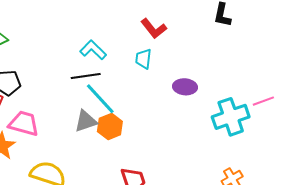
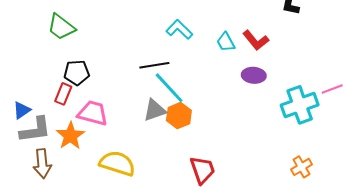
red L-shape: (154, 29) -> (256, 40), moved
cyan L-shape: (93, 50) -> (179, 29), moved
cyan trapezoid: (143, 59) -> (226, 42), moved, turned -35

